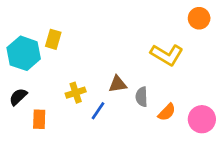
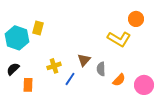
orange circle: (199, 18) -> (136, 19), moved
brown triangle: (118, 84) -> (84, 60), turned -40

